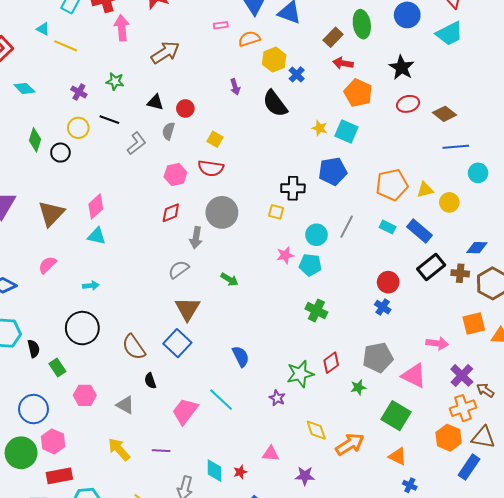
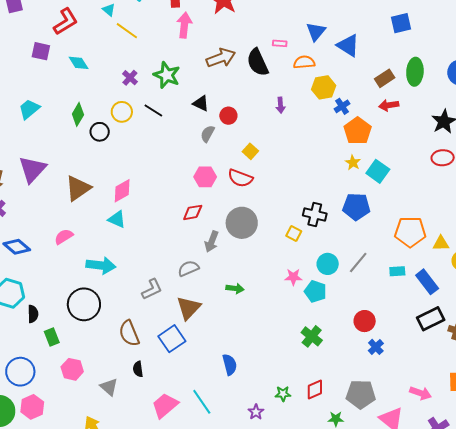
red arrow: (343, 63) -> (389, 105), turned -30
green star: (115, 81) -> (167, 75), size x1.5
orange pentagon: (358, 93) -> (358, 131), moved
black semicircle: (275, 104) -> (258, 62), moved
gray L-shape: (137, 143) -> (152, 289), moved
cyan rectangle: (388, 227) -> (397, 271), turned -42
green arrow: (229, 279) -> (235, 288), turned -36
red circle: (388, 282) -> (365, 321), moved
cyan arrow: (91, 286) -> (101, 265), size x1.8
green star: (300, 374) -> (283, 394), size x0.6

